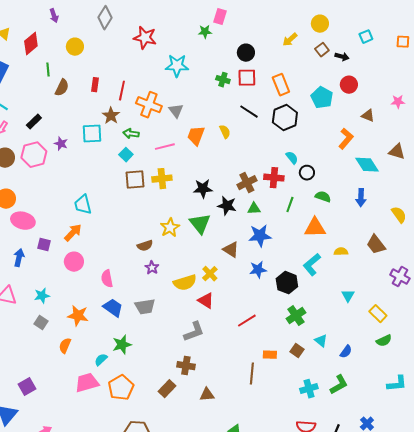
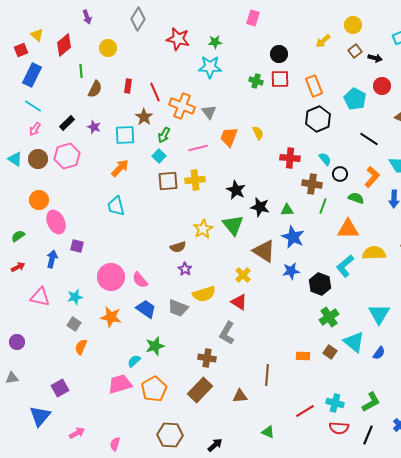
green star: (205, 32) -> (215, 42), moved
red line: (122, 91) -> (155, 92), turned -36
black line: (249, 112) -> (369, 139), moved
green arrow: (131, 134) -> (164, 135), turned -70
orange L-shape: (346, 139) -> (372, 177), moved
purple star: (61, 144) -> (94, 127), moved
red cross: (274, 178) -> (290, 158), moved
brown cross: (247, 183) -> (312, 184), moved, turned 36
black star: (203, 189) -> (236, 190), turned 30
pink ellipse: (23, 221) -> (56, 222), turned 50
orange arrow: (73, 233) -> (120, 168), moved
blue star: (260, 236) -> (293, 237), turned 30
brown triangle: (231, 250) -> (264, 251), size x1.4
yellow semicircle: (341, 252) -> (374, 253), size x1.6
pink circle: (74, 262) -> (111, 277), moved, size x1.4
pink semicircle: (107, 279) -> (140, 280), turned -30
yellow semicircle: (185, 283) -> (204, 294), moved
cyan triangle: (348, 296) -> (379, 314), moved, size x1.6
gray trapezoid: (145, 307) -> (178, 308), turned 30
red line: (247, 321) -> (305, 411), moved
gray L-shape: (194, 332) -> (227, 333), turned 140
cyan triangle: (321, 341) -> (354, 342), size x1.6
orange semicircle: (65, 346) -> (81, 347), moved
brown cross: (186, 366) -> (207, 358), moved
brown line: (252, 374) -> (267, 375), moved
green L-shape: (339, 385) -> (371, 402), moved
brown rectangle: (167, 389) -> (200, 390), size x1.4
cyan cross: (309, 389) -> (335, 403), moved, turned 30

